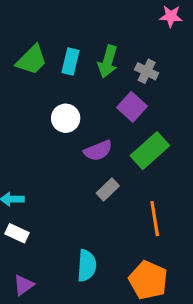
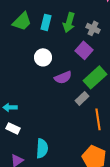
gray rectangle: (108, 189) -> (82, 98), moved
cyan semicircle: (87, 266) -> (42, 148), moved

